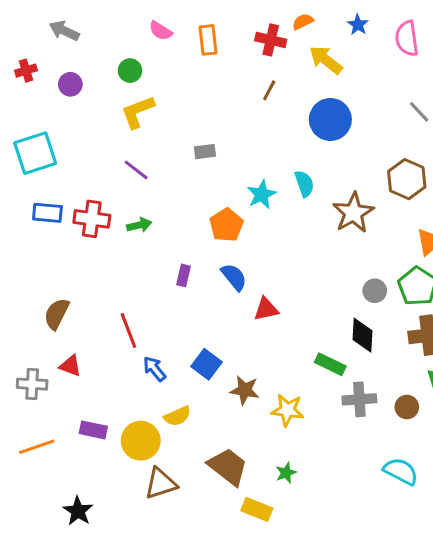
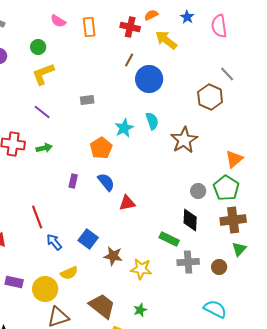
blue circle: (330, 119) -> (149, 79), moved
brown hexagon: (407, 179) -> (210, 97), moved

